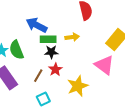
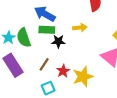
green rectangle: (48, 39) -> (47, 30), moved
red star: (55, 70) -> (63, 71), moved

